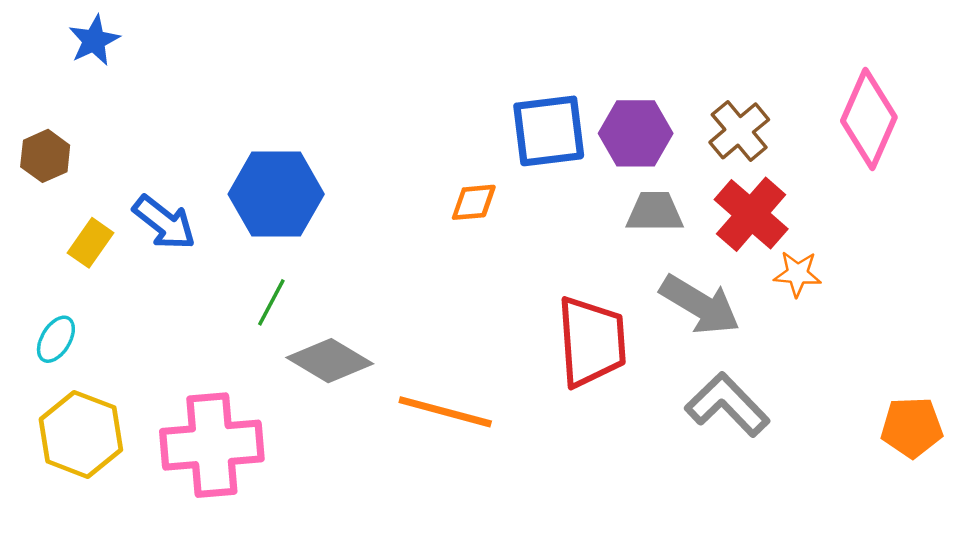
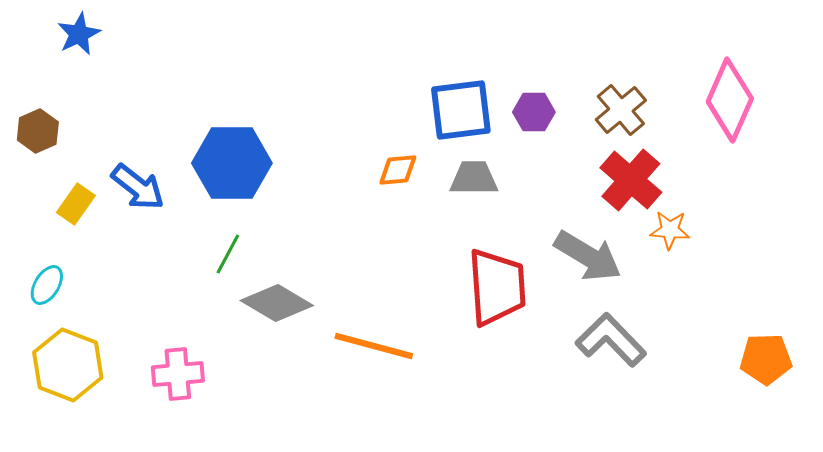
purple hexagon: (636, 133) -> (534, 112), size x0.7
gray trapezoid: (655, 212) -> (474, 178), moved
pink cross: (212, 445) -> (178, 374), size x0.6

